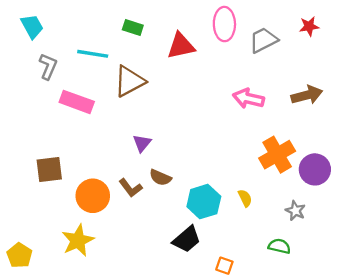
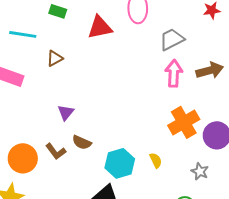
gray trapezoid: (263, 40) -> (172, 39), moved
brown triangle: (129, 81) -> (55, 58), size x0.6
pink arrow: (248, 98) -> (174, 73), moved, turned 80

